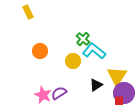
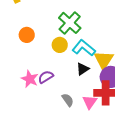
green cross: (83, 39) -> (70, 23), size x1.6
cyan L-shape: (94, 51) -> (84, 48), moved

